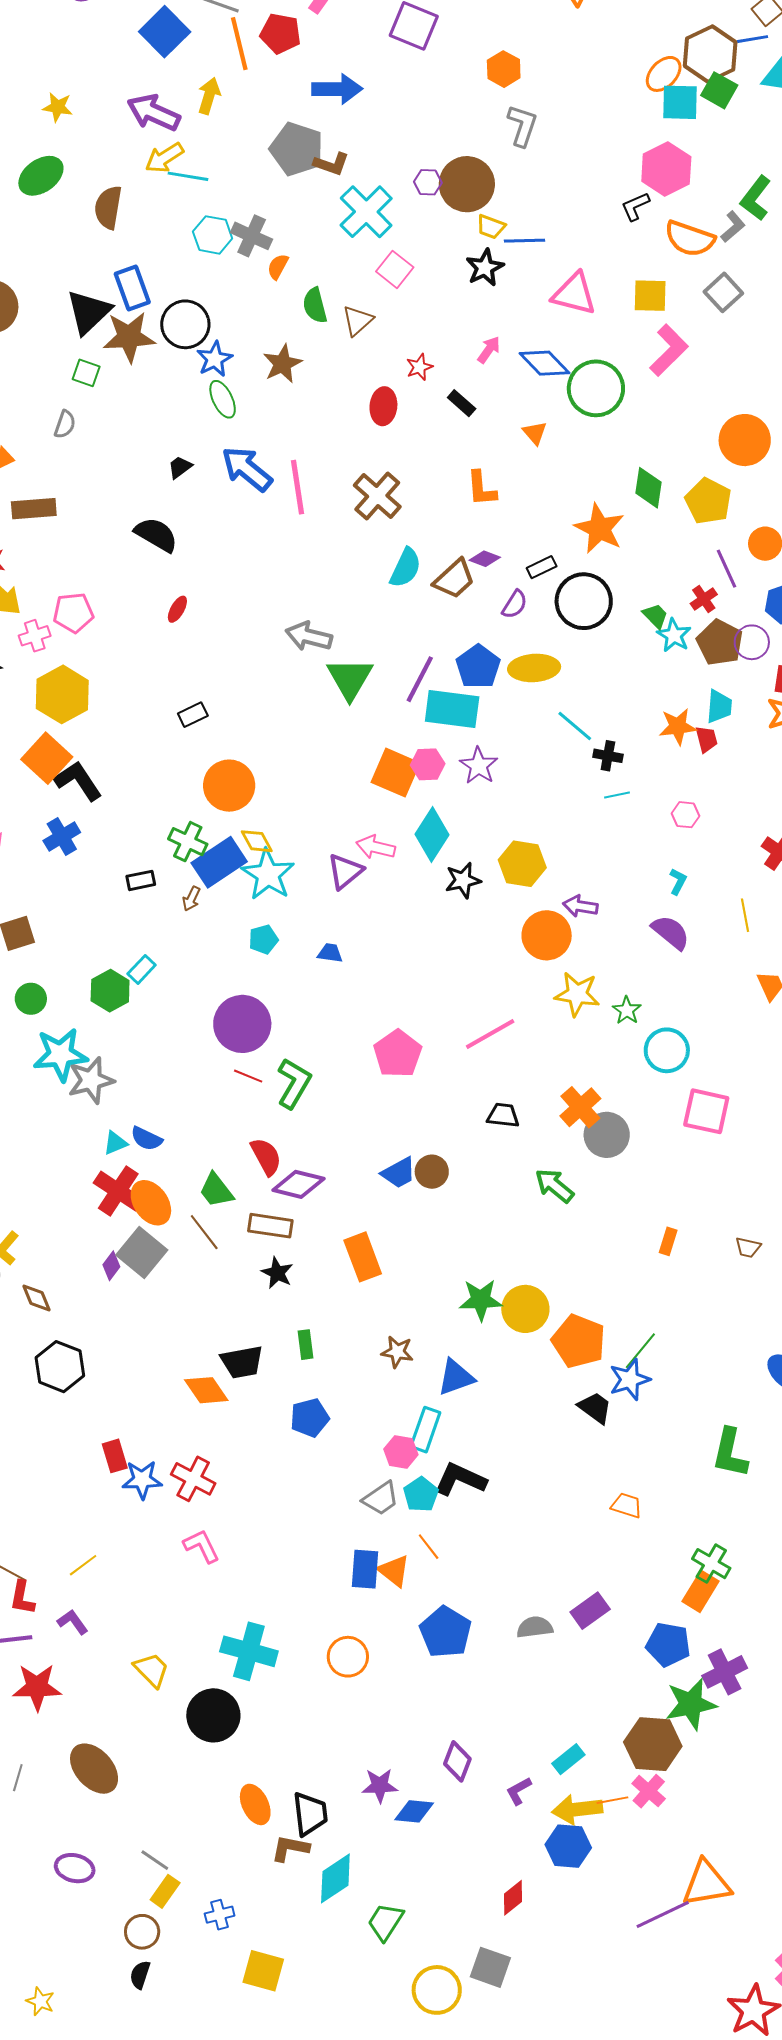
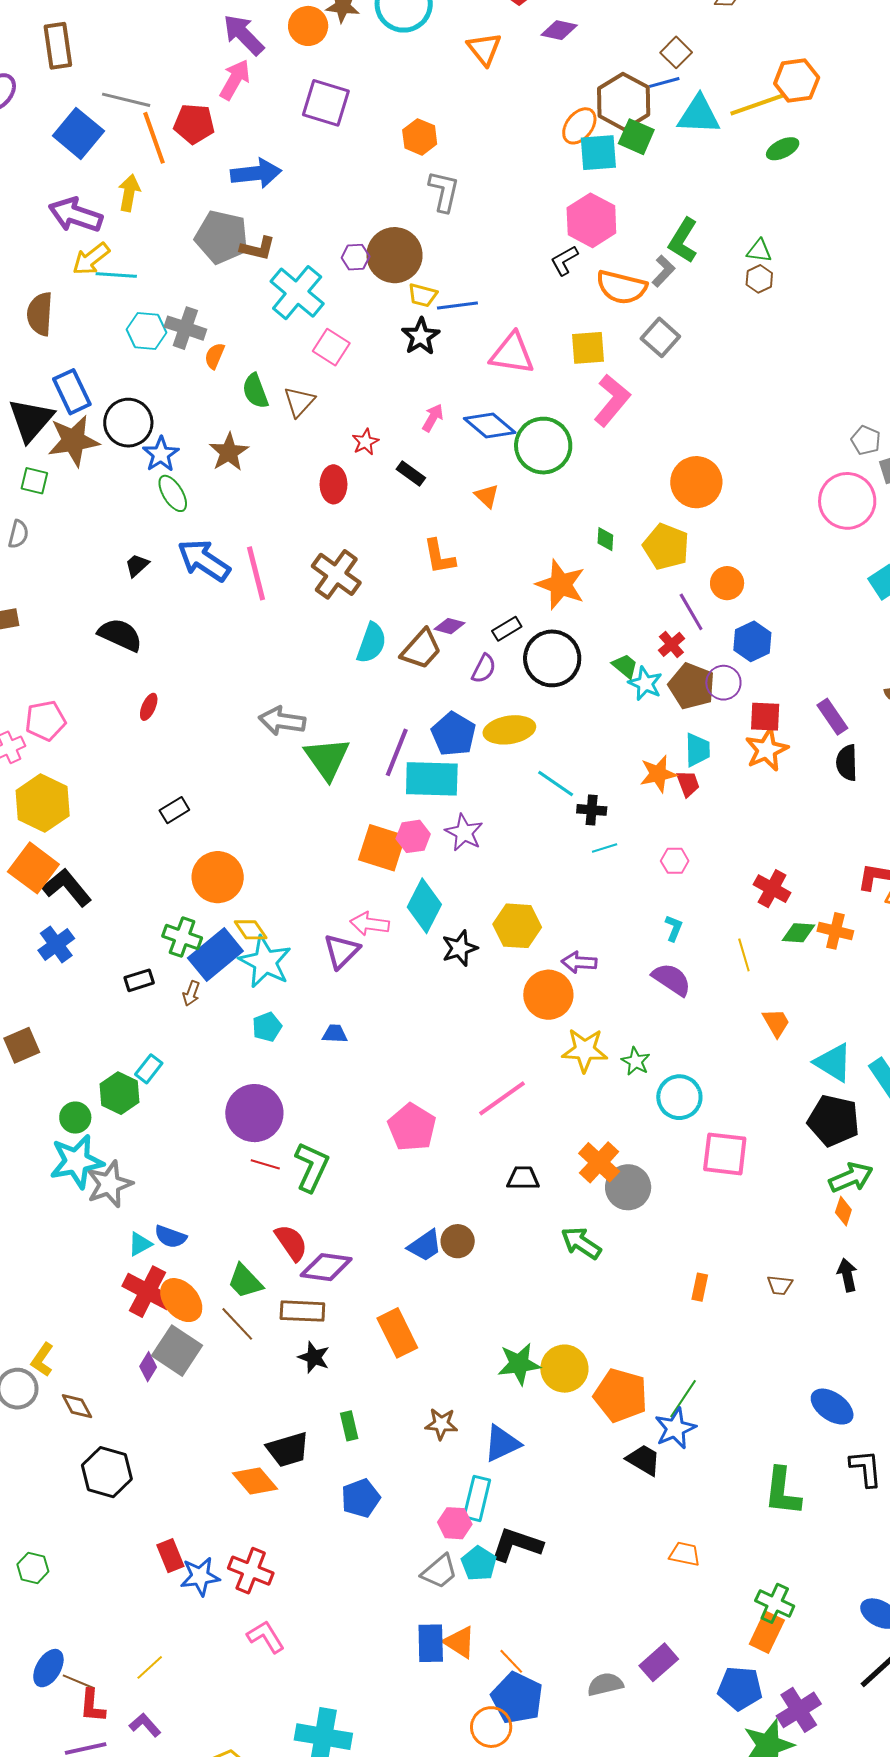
green diamond: (649, 488) -> (605, 539), size x0.6
green circle: (31, 999) -> (75, 1118), moved
orange line: (429, 1547) -> (511, 1661), moved
orange circle: (348, 1657) -> (491, 1727), moved

